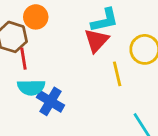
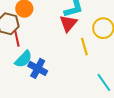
cyan semicircle: (31, 87) -> (23, 59), turned -42

